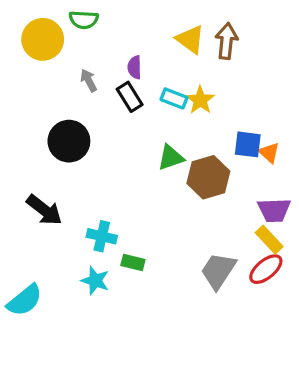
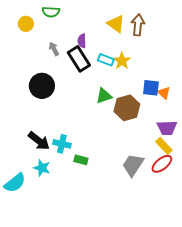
yellow circle: (43, 39) -> (26, 24), size x0.6
black rectangle: (130, 97) -> (79, 59), size x1.4
black arrow: (44, 210) -> (39, 141), moved
cyan star: (95, 281) -> (42, 168), moved

